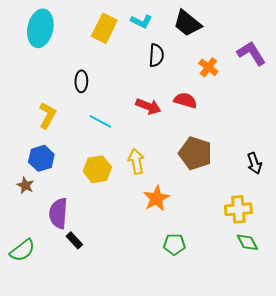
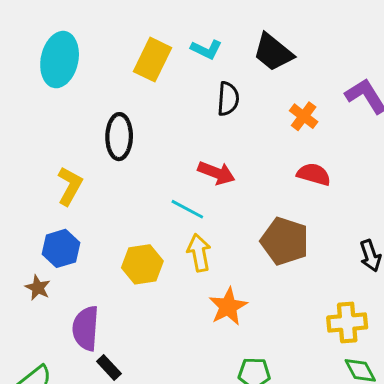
black ellipse: (81, 81) -> (119, 137), size x1.4
red semicircle: (185, 100) -> (314, 174), moved
cyan line: (100, 121) -> (187, 209), moved

